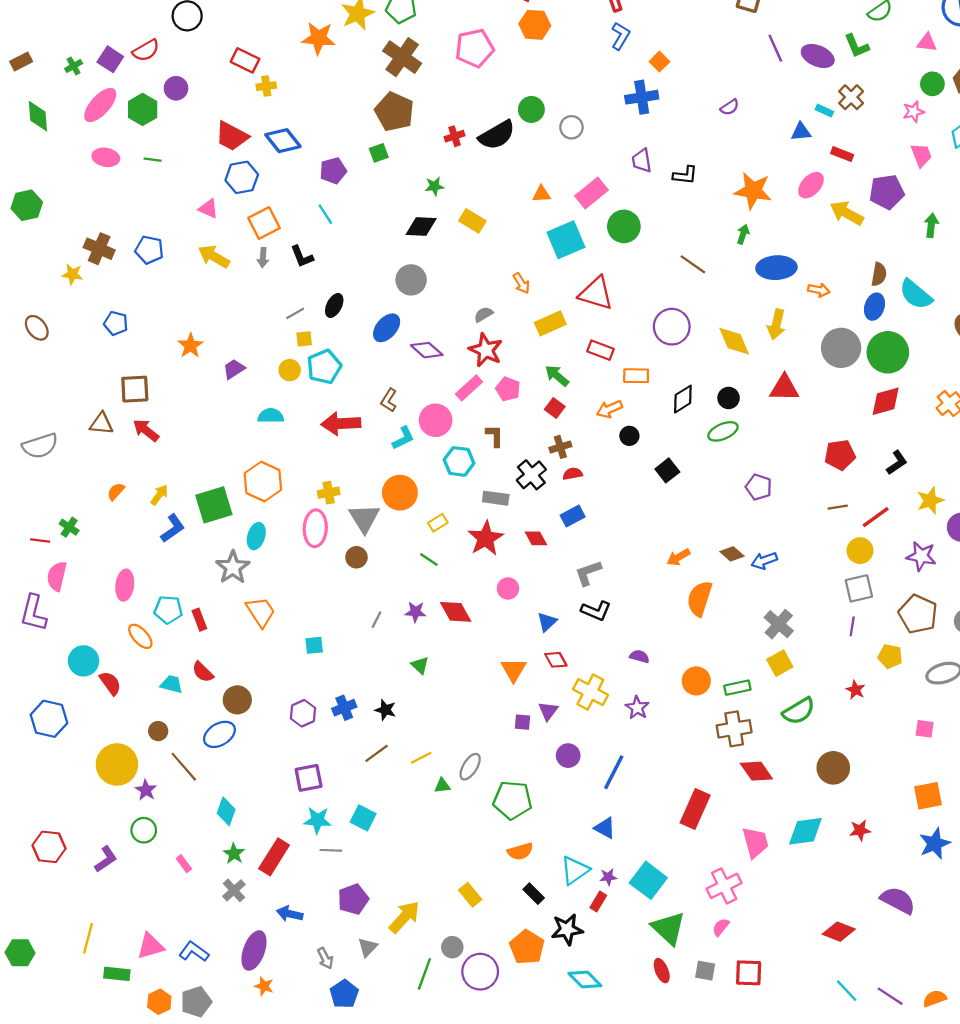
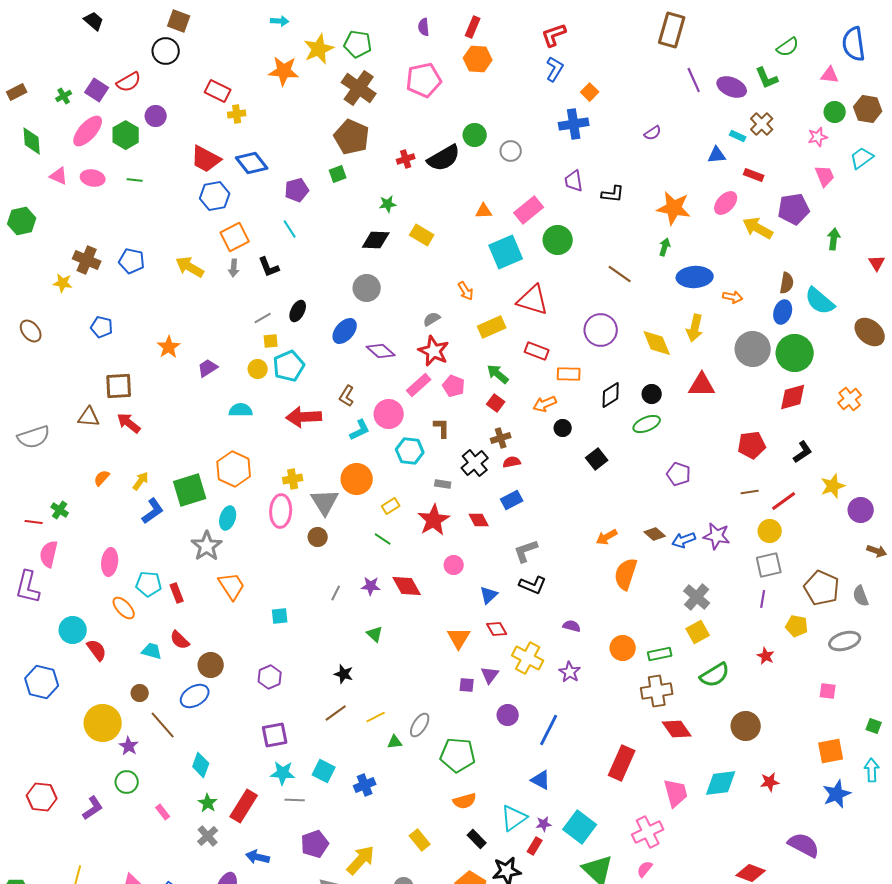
pink triangle: (208, 209) -> (59, 176), moved
gray rectangle: (496, 498) -> (443, 484), size x0.7
purple star: (921, 556) -> (717, 536), moved
blue cross: (344, 708) -> (365, 785), moved

